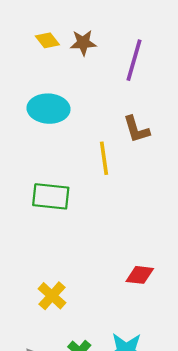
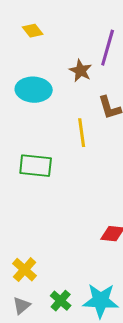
brown star: (83, 43) -> (81, 71), moved, turned 30
yellow cross: (52, 296) -> (25, 270), moved

